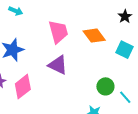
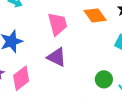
orange diamond: (94, 36) -> (95, 15), moved

